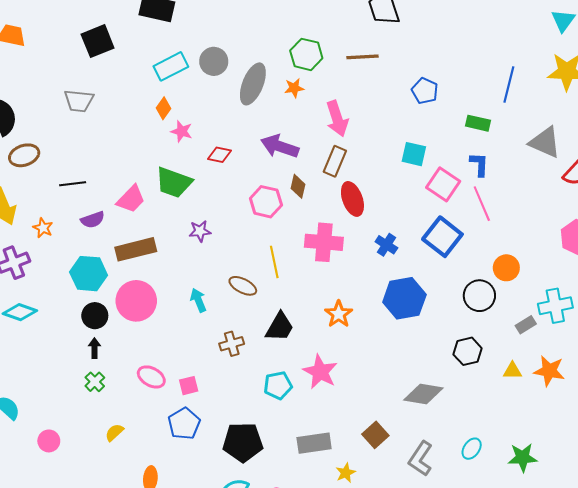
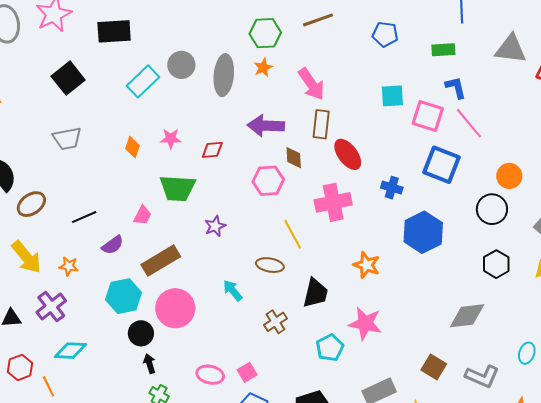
orange diamond: (164, 108) -> (132, 147), moved
pink trapezoid: (131, 199) -> (142, 215), size x0.7
gray L-shape: (421, 459) -> (482, 376), turned -84

